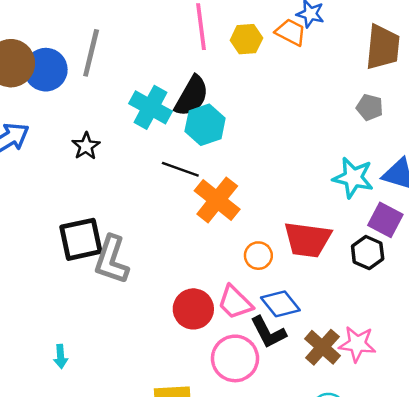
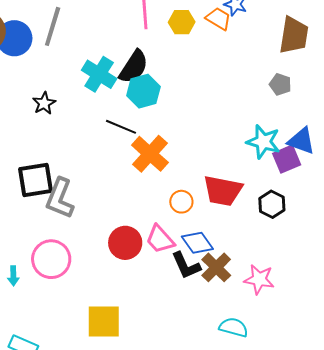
purple square: (385, 220) -> (287, 159), moved, turned 36
brown cross: (322, 347) -> (216, 267), moved
pink circle: (235, 358) -> (51, 259), moved

